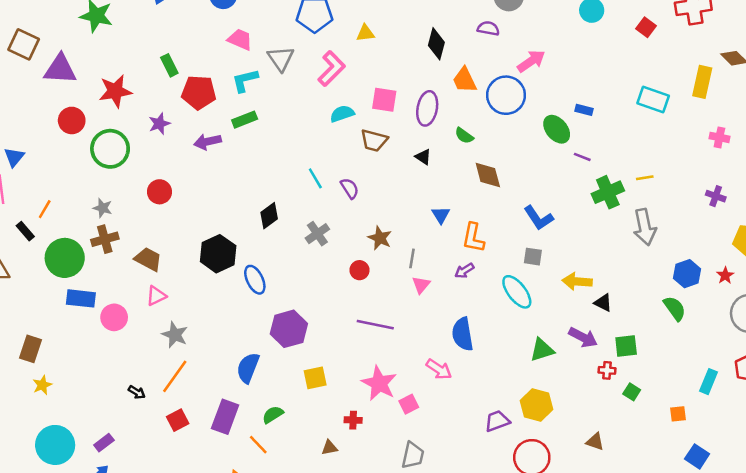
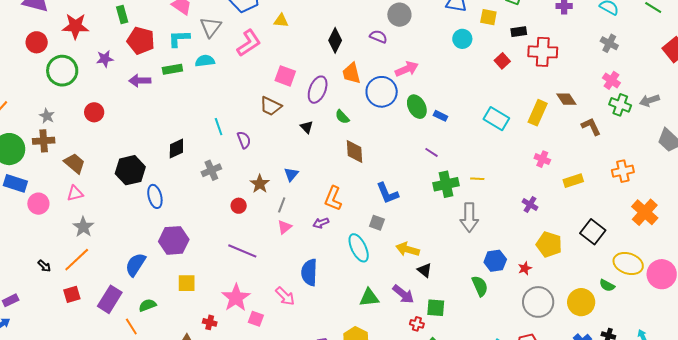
cyan semicircle: (342, 114) -> (205, 61), moved
green ellipse: (557, 129) -> (417, 107), moved
blue triangle: (441, 215) -> (291, 174), moved
pink square: (409, 404) -> (256, 319), turned 35

